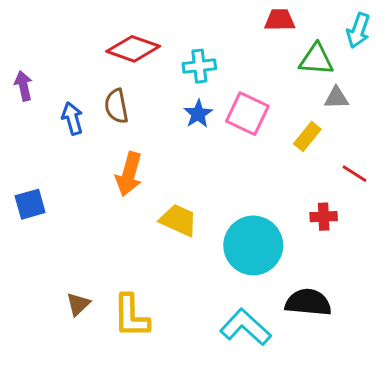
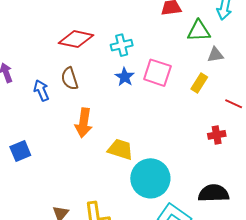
cyan circle: (253, 245) -> (150, 178), moved

